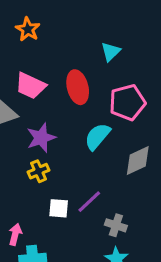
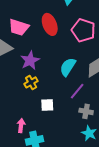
pink pentagon: (127, 102) -> (83, 30), turned -30
cyan semicircle: (97, 136) -> (68, 67), moved
purple line: (89, 202) -> (77, 91), moved

